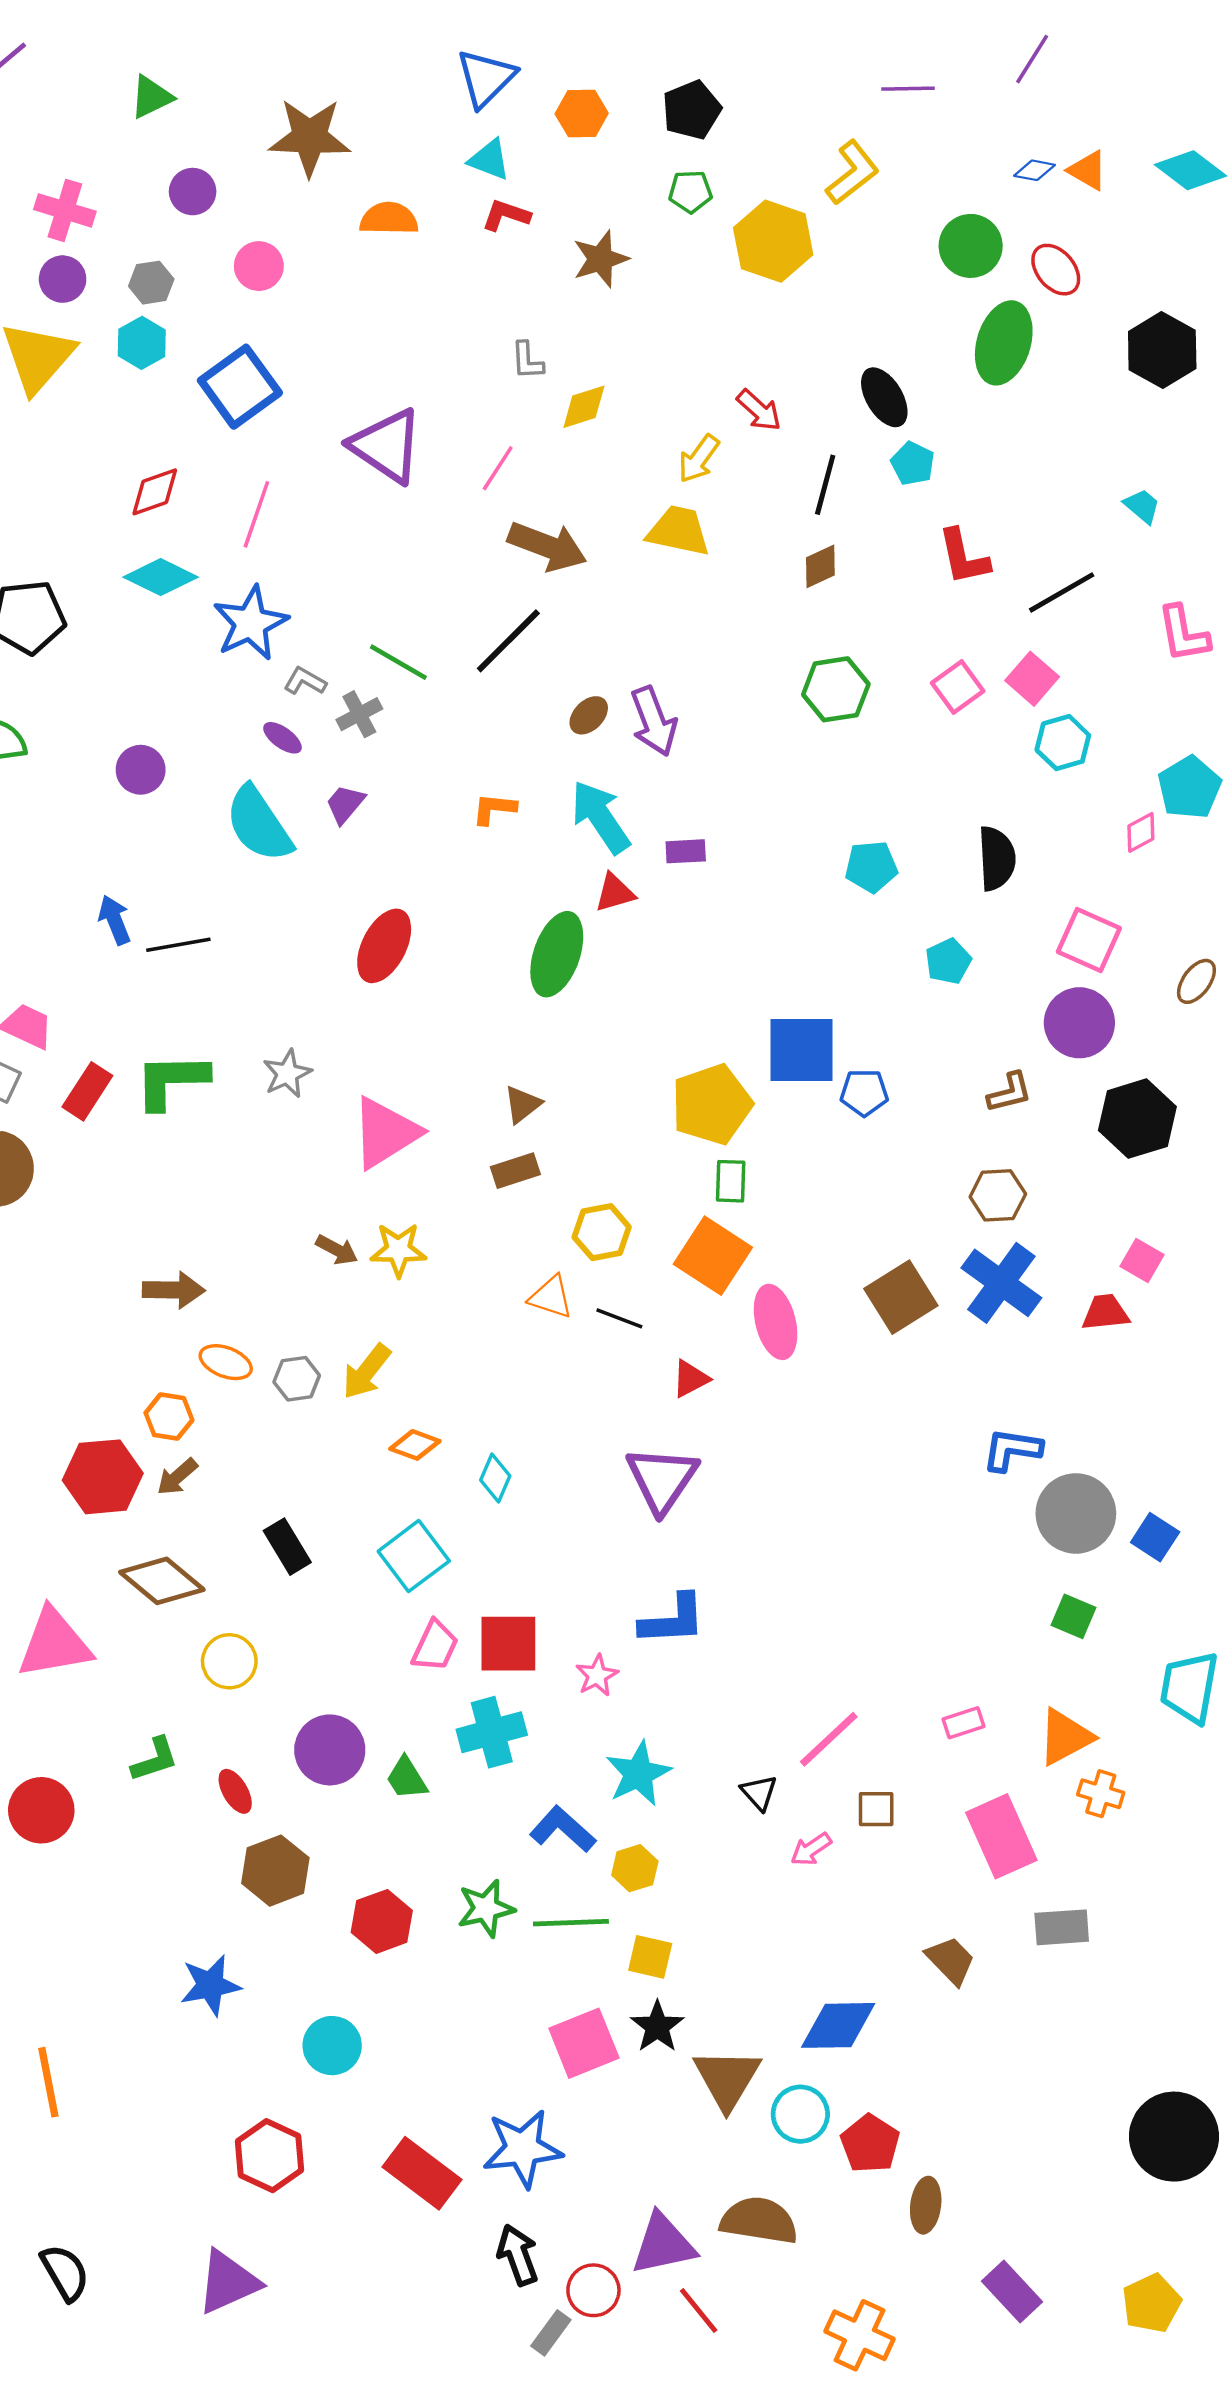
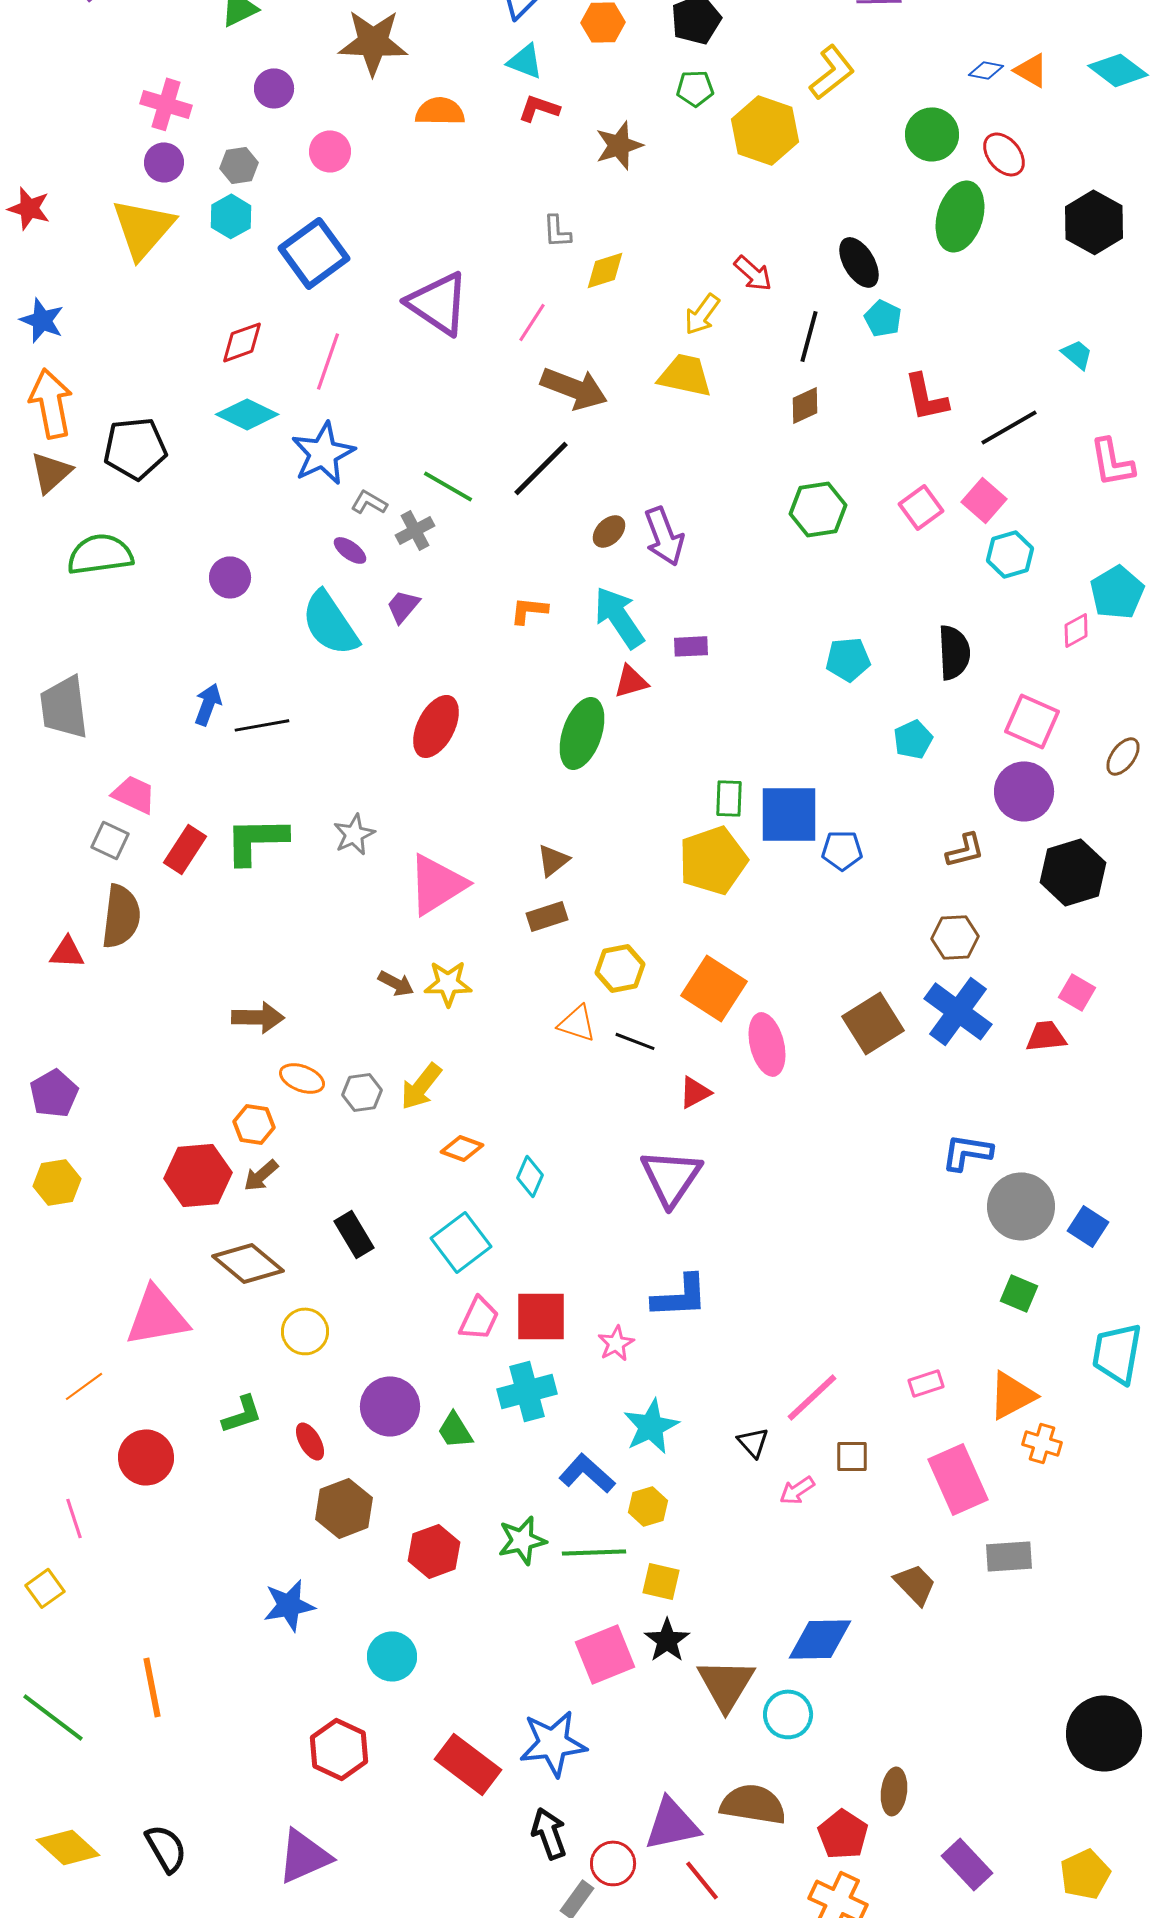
blue arrow: (115, 920) -> (208, 704), turned 42
green rectangle: (731, 1181) -> (729, 798), moved
red pentagon: (870, 2144) -> (843, 1834), moved

